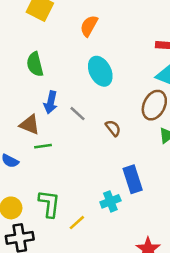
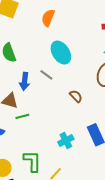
gray line: (78, 114) -> (46, 75), moved
cyan cross: (110, 201) -> (66, 140), moved

